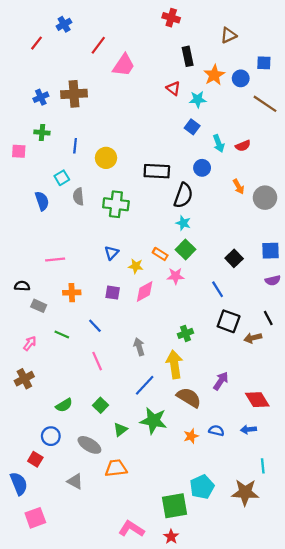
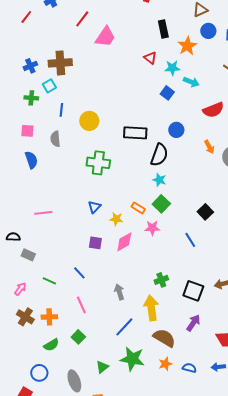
blue circle: (241, 78) -> (208, 31), moved
cyan arrow: (219, 144) -> (191, 82), moved, turned -49
red semicircle: (243, 146) -> (213, 110), size x1.5
pink square: (19, 151) -> (27, 131), moved
cyan square: (62, 178) -> (49, 86), moved
gray semicircle: (78, 197) -> (55, 139), moved
orange cross: (72, 293) -> (49, 317), moved
black square: (229, 321) -> (193, 291), moved
brown cross: (24, 379) -> (25, 317), moved, turned -30
green square: (100, 405) -> (78, 337), moved
orange star: (191, 436) -> (165, 364), moved
gray ellipse: (89, 445) -> (74, 381), turned 40

